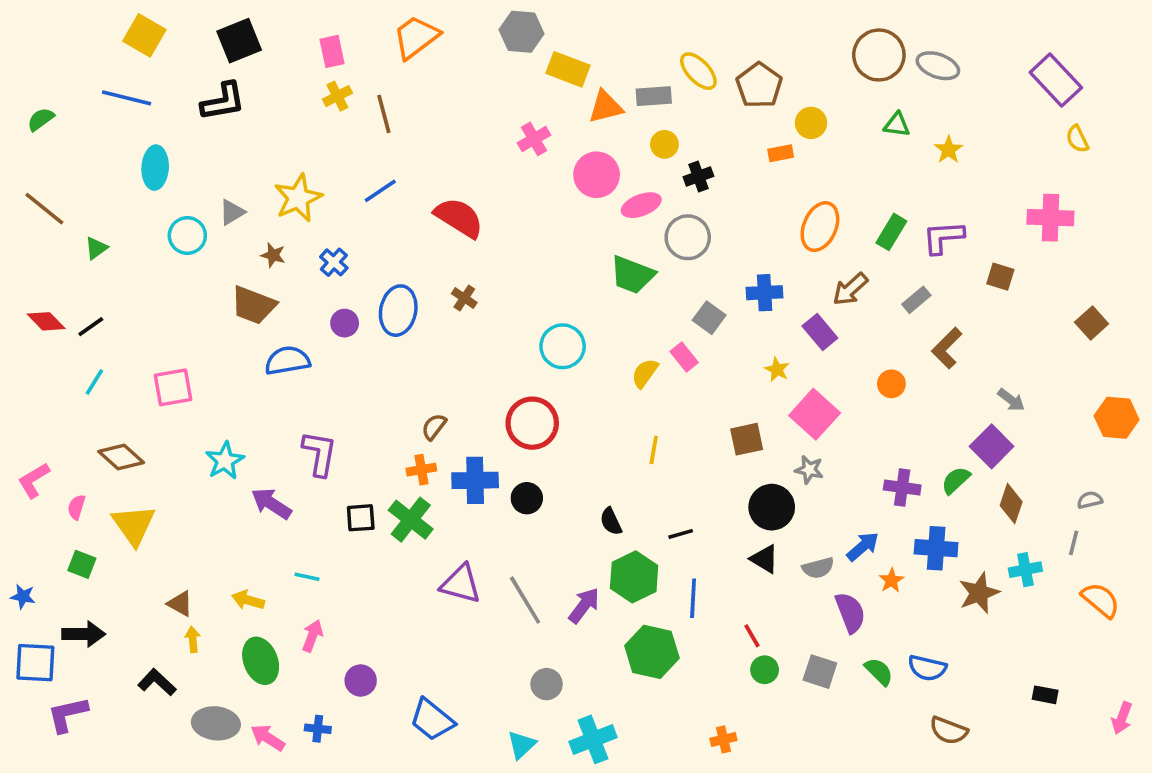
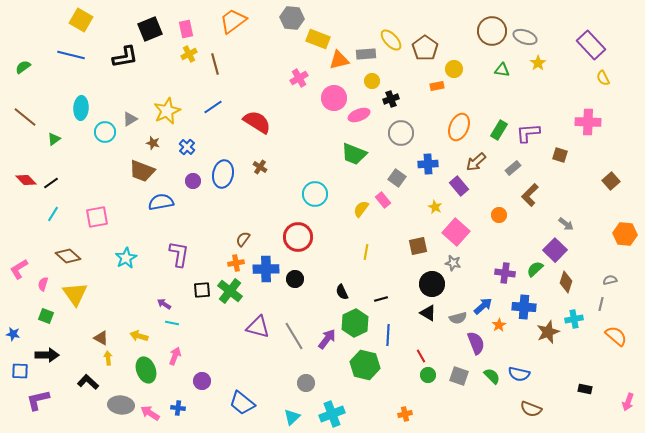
black square: (239, 41) -> (150, 29), moved
yellow star: (949, 150) -> (538, 63), moved
cyan ellipse: (155, 168) -> (81, 108), moved
gray circle: (688, 237) -> (401, 133), moved
purple arrow: (271, 504) -> (164, 304), moved, size x0.6
blue square: (35, 663) -> (20, 371), size x0.7

